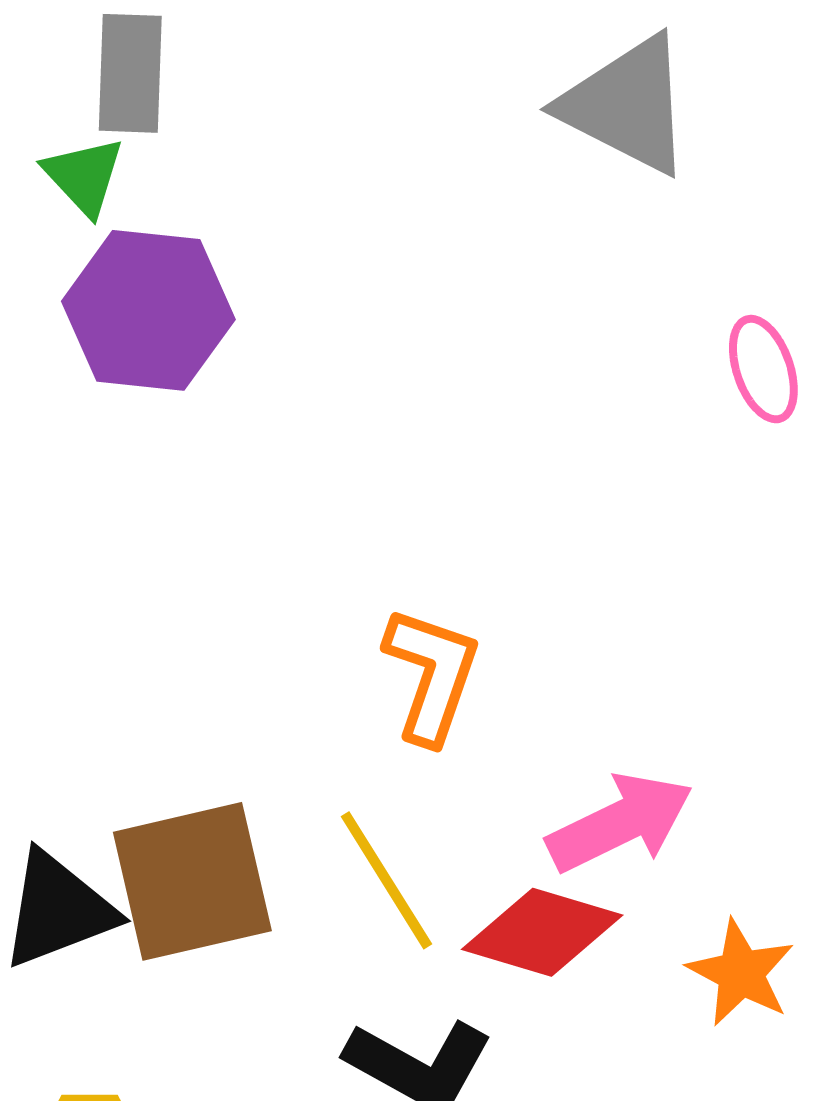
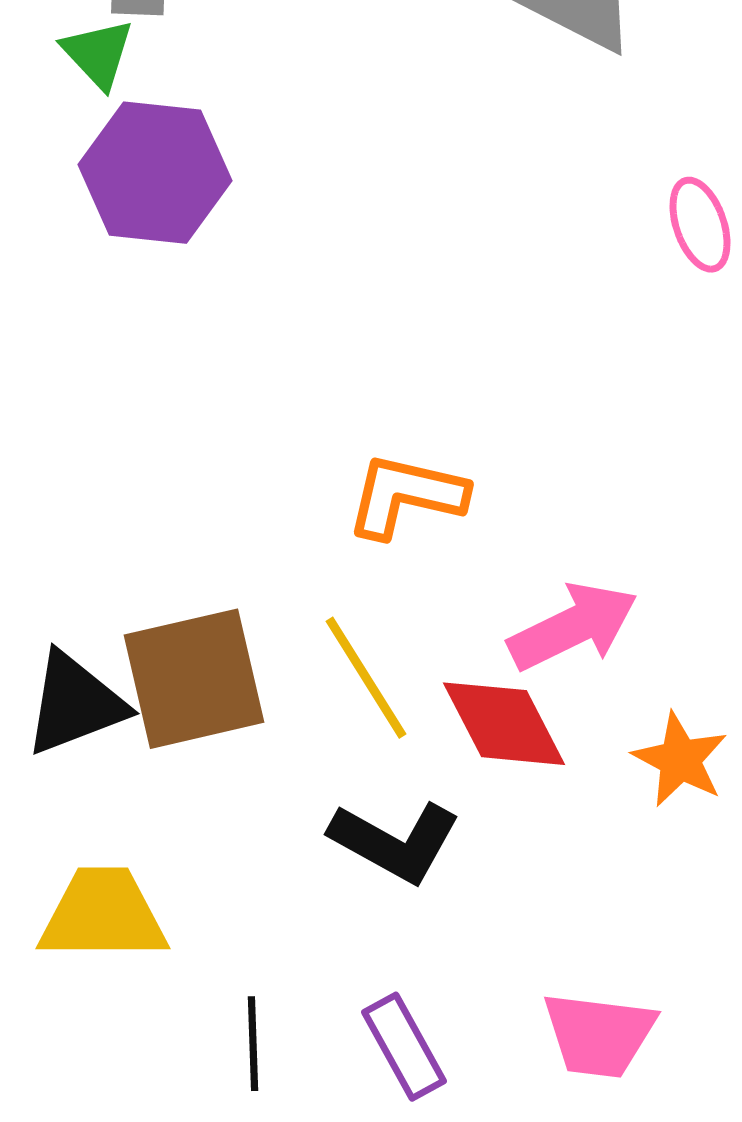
orange L-shape: (432, 675) -> (406, 496), turned -96
red diamond: (542, 932) -> (504, 724), turned 46

